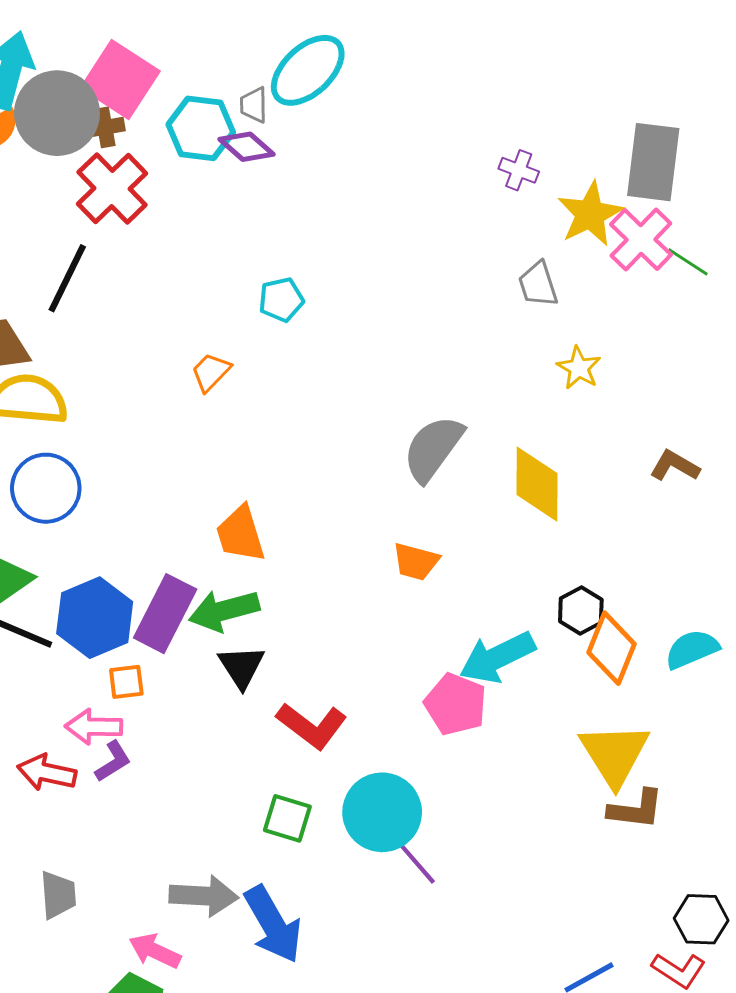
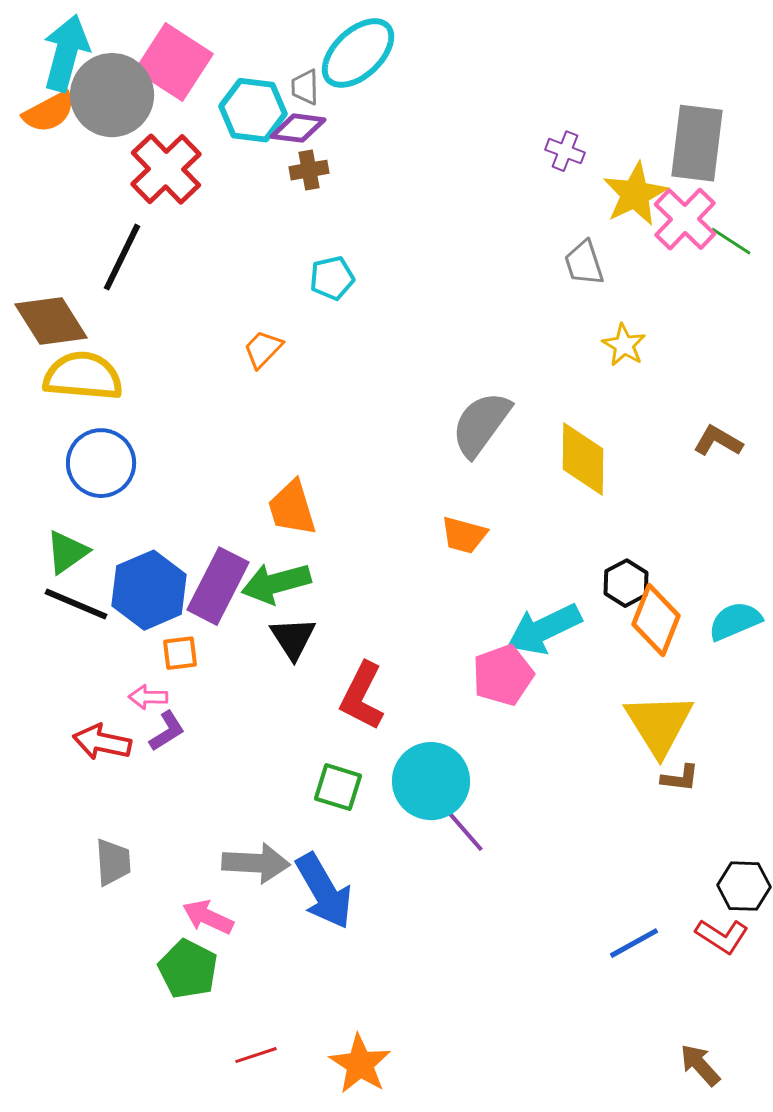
brown cross: (105, 127) -> (309, 170), moved
purple diamond: (247, 147) -> (298, 128), turned -34
pink pentagon: (455, 704) -> (503, 675), turned 30
red L-shape: (312, 726) -> (362, 696), turned 80
pink arrow: (94, 727) -> (148, 697), size x0.7
brown L-shape: (636, 809) -> (680, 778), size x0.7

